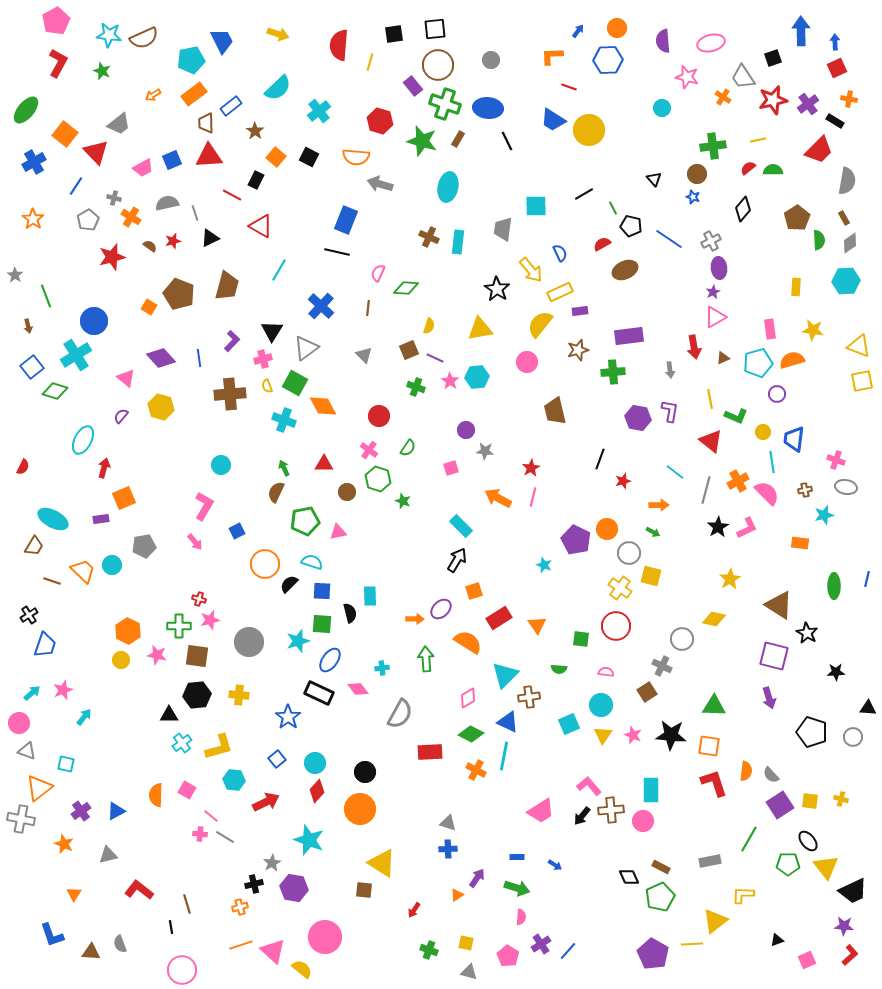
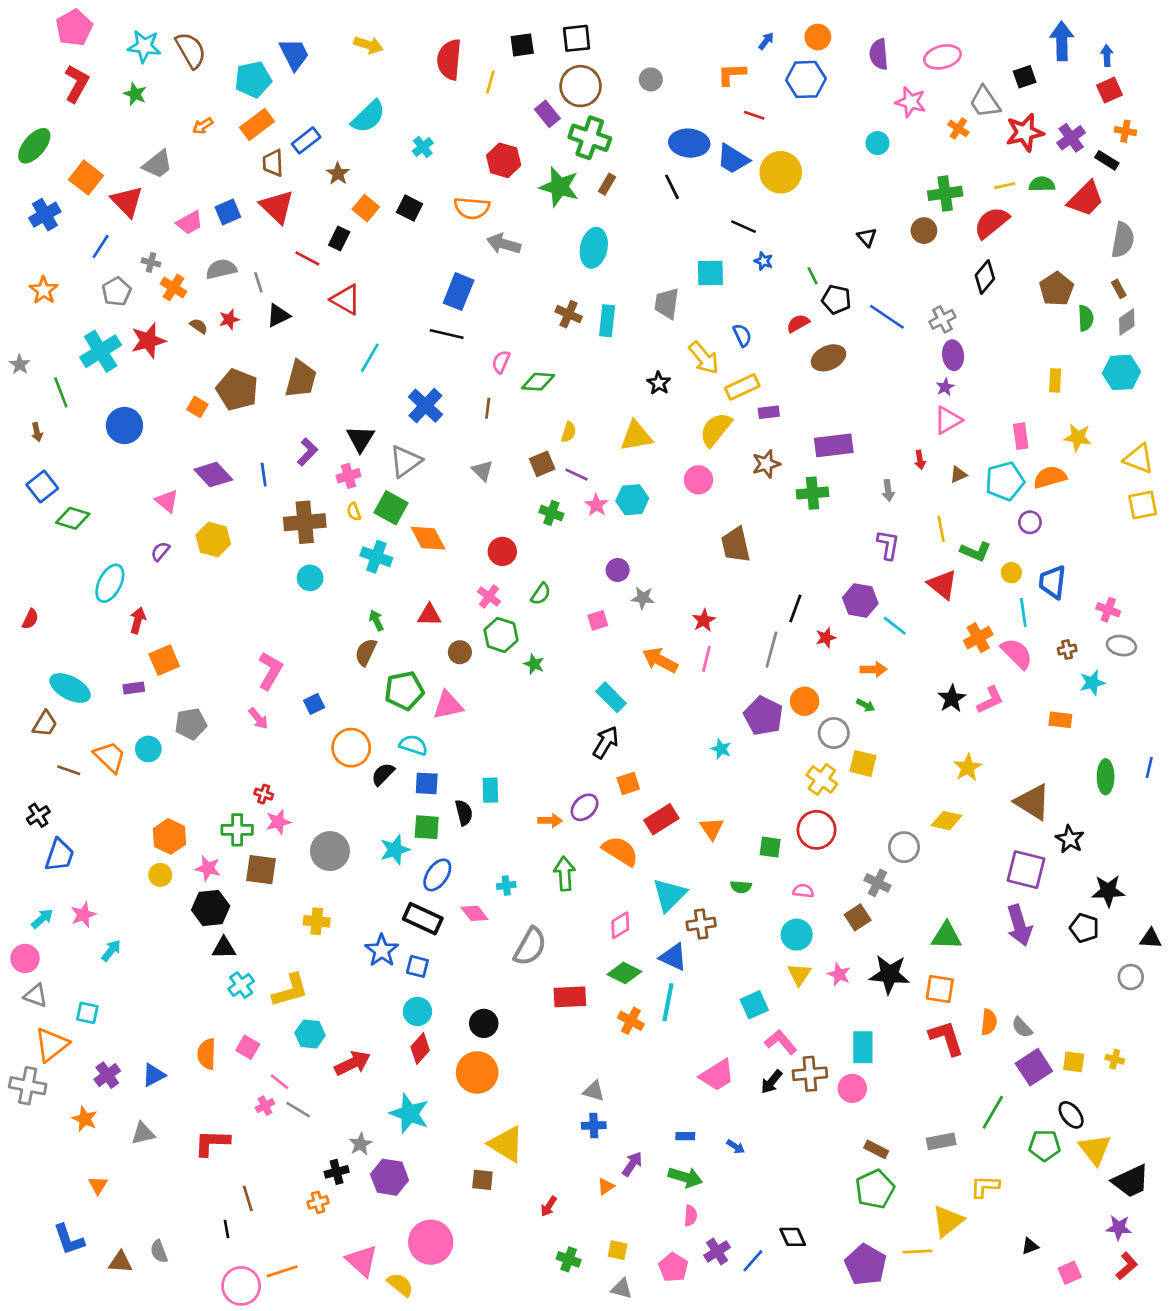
brown semicircle: (144, 38) -> (191, 50), turned -96
blue ellipse: (488, 108) -> (689, 143), moved
cyan cross: (319, 111) -> (423, 147), size x0.7
red triangle: (209, 156) -> (277, 207), turned 48
red semicircle: (748, 168) -> (992, 223), size x1.8
green semicircle: (773, 170) -> (1042, 184), moved
black line: (584, 194) -> (744, 227), moved, turned 54
blue star: (693, 197) -> (763, 261), moved
black star: (497, 289) -> (659, 383), size x0.7
red arrow: (694, 347) -> (920, 460), size x0.6
cyan cross: (76, 355) -> (101, 351), moved
purple hexagon: (638, 418) -> (860, 600), moved
cyan circle: (221, 465) -> (310, 578), moved
gray line: (706, 490) -> (771, 650), moved
pink triangle: (338, 532) -> (448, 705), size x1.4
black star: (836, 672) -> (1108, 891), size x1.4
black hexagon: (197, 695) -> (211, 908), moved
purple arrow: (769, 698) -> (1019, 925), size x1.4
cyan square: (569, 724) -> (754, 1005), moved
black pentagon: (812, 732) -> (1084, 928), moved, size x0.7
blue square: (277, 759) -> (417, 966), moved, turned -36
pink cross: (200, 834) -> (265, 1106), turned -32
black diamond: (629, 877) -> (793, 1237), moved
red L-shape: (139, 890) -> (212, 1143), moved, turned -36
orange line: (241, 945) -> (282, 1271), moved

